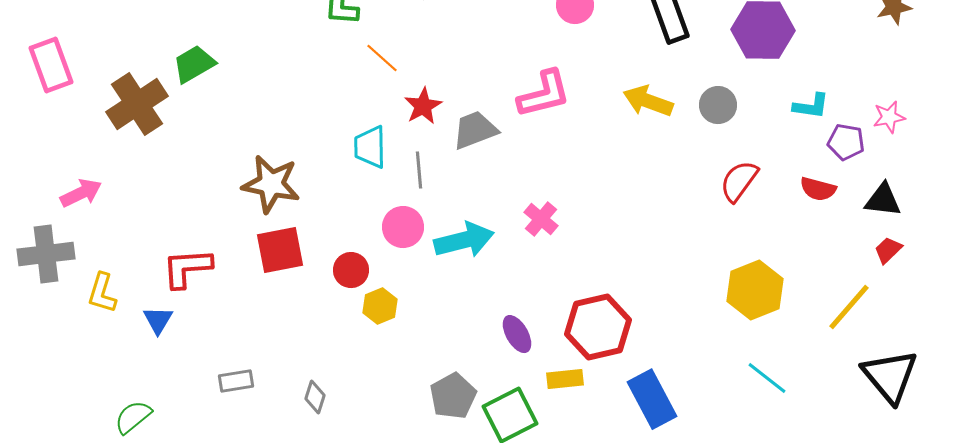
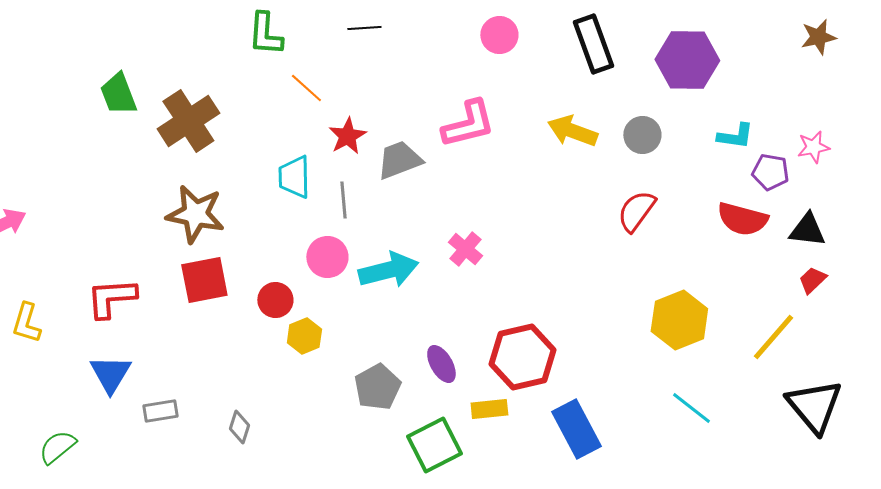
green trapezoid: (194, 64) -> (118, 94), turned -81
brown cross: (137, 104) -> (188, 121), moved
red semicircle: (739, 181) -> (636, 211), moved
red semicircle: (818, 189) -> (742, 219), size x1.4
blue triangle: (158, 320) -> (110, 374), moved, size x1.4
gray pentagon: (453, 396) -> (377, 387), moved

